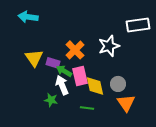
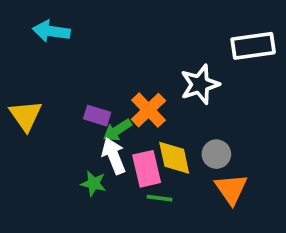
orange cross: (75, 50) -> (149, 110), moved
yellow triangle: (34, 58) -> (26, 116), moved
green arrow: (64, 71) -> (117, 130), turned -63
pink rectangle: (80, 76) -> (147, 169), moved

